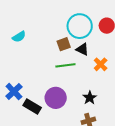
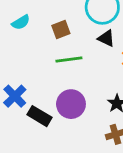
brown square: (64, 44) -> (61, 30), moved
green line: (65, 65) -> (69, 60), moved

